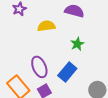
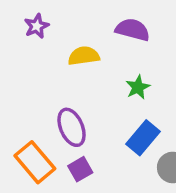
blue rectangle: (67, 72) -> (143, 138), moved

